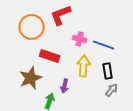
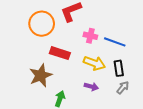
yellow arrow: (84, 66) -> (94, 63), turned 105
purple arrow: (65, 86) -> (91, 87), moved, turned -88

